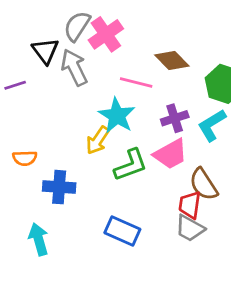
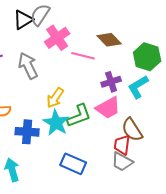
pink cross: (106, 34) -> (57, 38), moved
black triangle: (45, 51) -> (23, 20), moved, turned 35
gray arrow: (74, 67) -> (28, 66), moved
cyan star: (117, 116) -> (56, 123), moved

